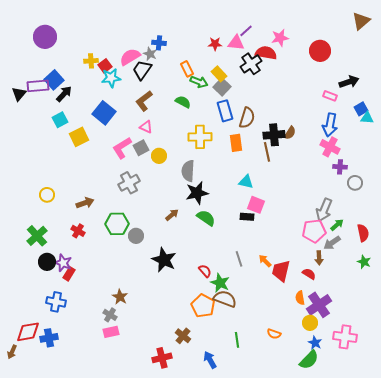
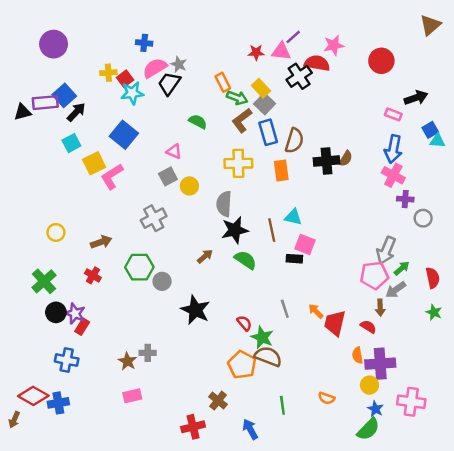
blue cross: (159, 43) -> (144, 43), moved
black triangle: (19, 94) -> (23, 112), turned 35
brown L-shape: (144, 101) -> (242, 120), moved
green semicircle: (183, 102) -> (198, 122), moved
pink L-shape: (122, 148) -> (112, 176), moved
brown line: (267, 152) -> (272, 230), moved
brown star: (120, 297) -> (127, 361), moved
purple cross: (319, 305) -> (380, 364), turned 30
gray cross: (110, 315) -> (148, 353), moved, turned -32
red diamond: (28, 332) -> (33, 396), turned 40

